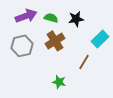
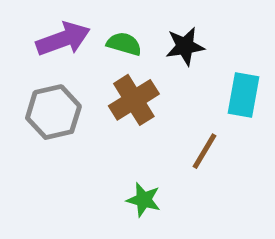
cyan rectangle: (100, 39) -> (244, 95), turned -36

